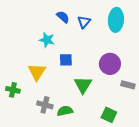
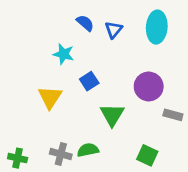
blue square: (66, 60) -> (89, 81), turned -32
green cross: (13, 90) -> (18, 158), moved
gray cross: (45, 105) -> (61, 154), moved

